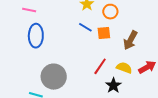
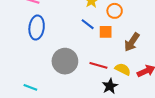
red line: (100, 66) -> (98, 65), turned 66
gray circle: (54, 77) -> (65, 61), moved

